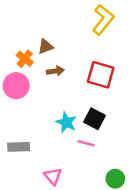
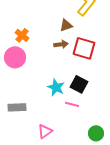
brown triangle: (46, 47) -> (66, 25), moved
brown arrow: (55, 71) -> (61, 44), moved
pink triangle: (53, 176) -> (45, 131), turned 35

